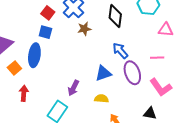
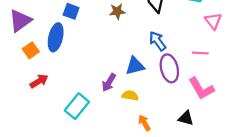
pink triangle: (166, 30) -> (213, 21), turned 42
purple arrow: (73, 88) -> (109, 82), moved
red arrow: (24, 93) -> (39, 81), turned 49

